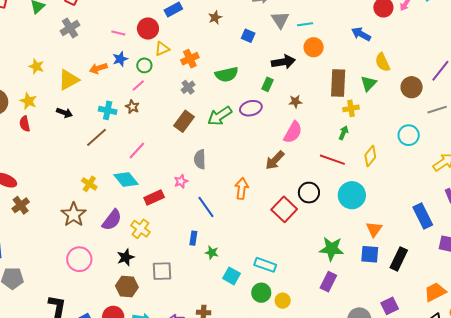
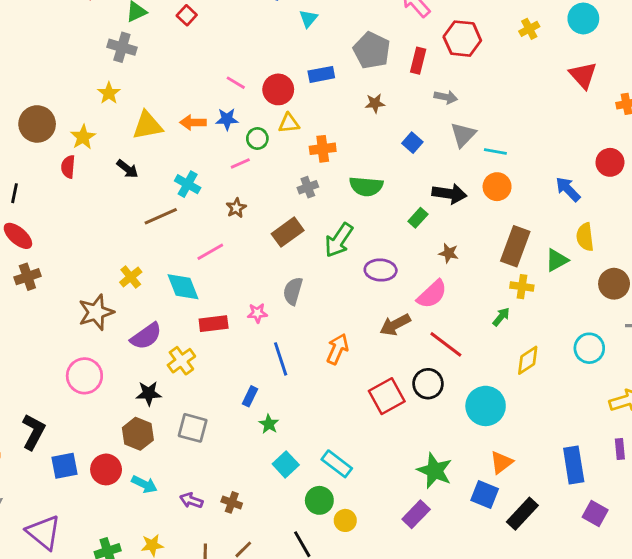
gray cross: (70, 28) -> (122, 47), moved, turned 30
brown star: (132, 107) -> (236, 208), moved
purple ellipse: (251, 108) -> (381, 270), moved
green arrow: (220, 116) -> (339, 240), turned -40
red line: (332, 160) -> (446, 344), moved

